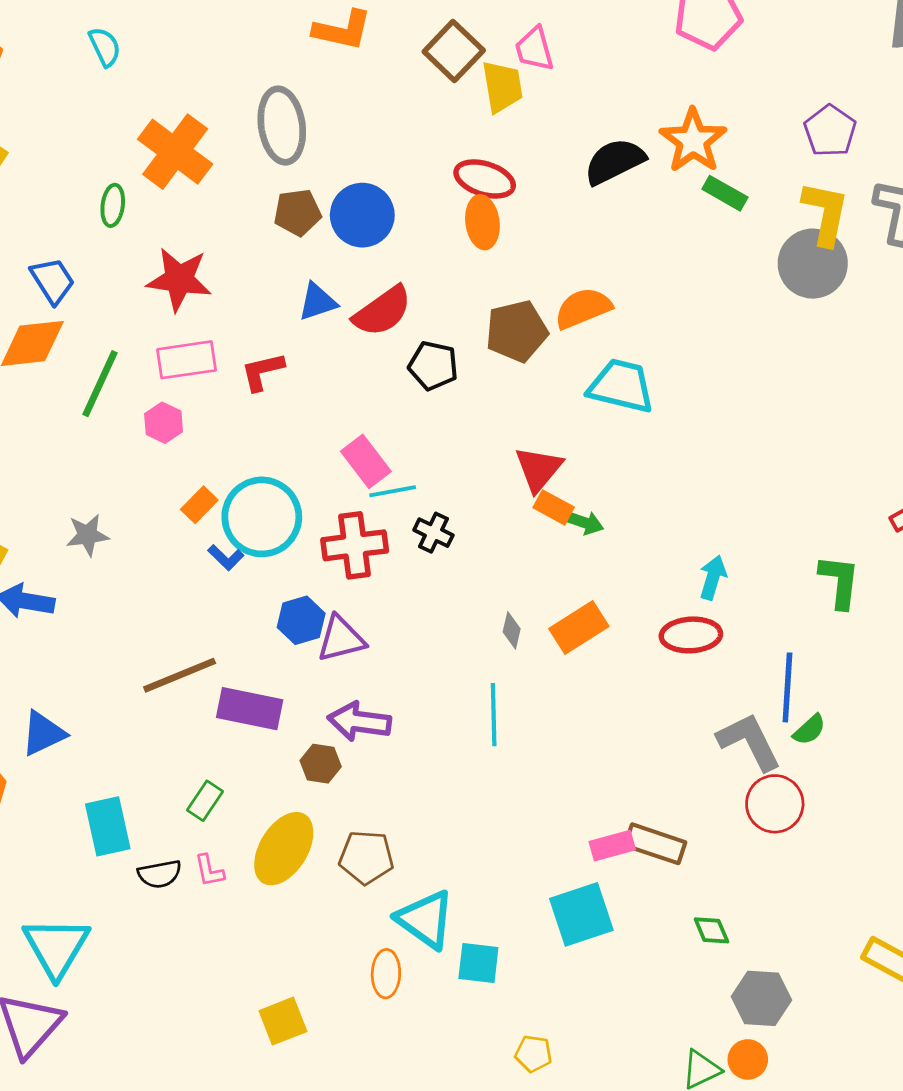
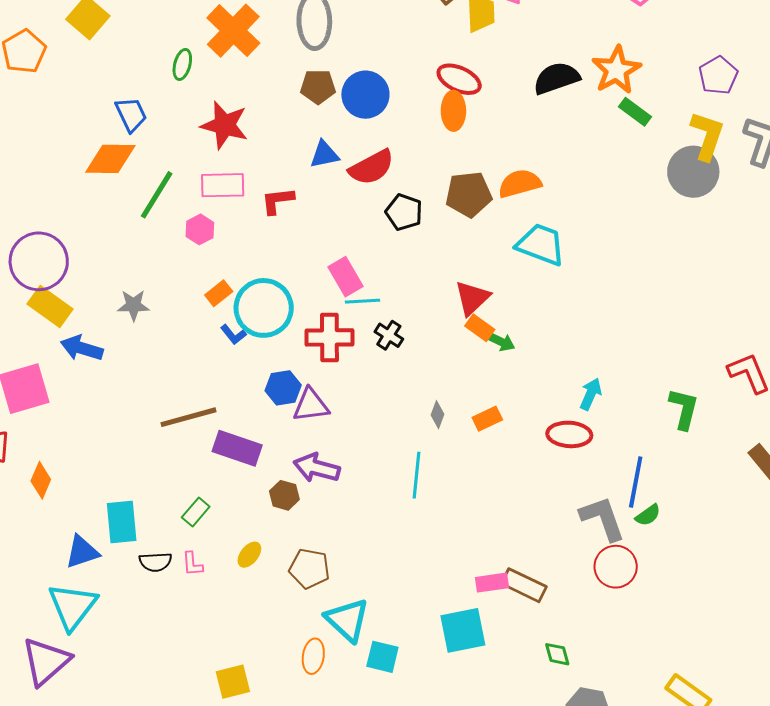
orange rectangle: (579, 628) -> (487, 419), size x0.7
blue triangle: (43, 733) -> (82, 552), moved
yellow ellipse: (284, 849) -> (249, 555), size x0.5

